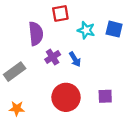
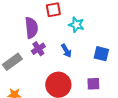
blue square: (114, 29) -> (101, 54), moved
purple cross: (53, 57) -> (38, 49), moved

